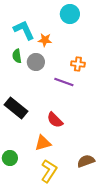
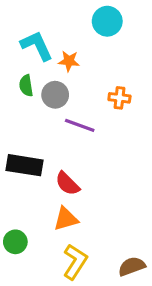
purple line: (64, 82) -> (80, 125), moved
black rectangle: (16, 108) -> (25, 165), turned -30
red semicircle: (55, 120) -> (67, 184), moved
brown semicircle: (86, 161) -> (132, 266), moved

